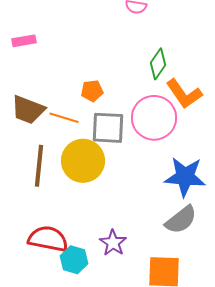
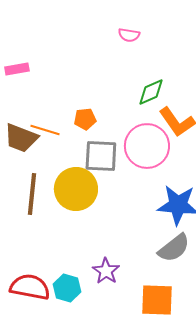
green diamond: (158, 64) -> (151, 92), turned 32
orange line: (64, 118) -> (45, 130), moved
red semicircle: (48, 239) -> (30, 287), moved

